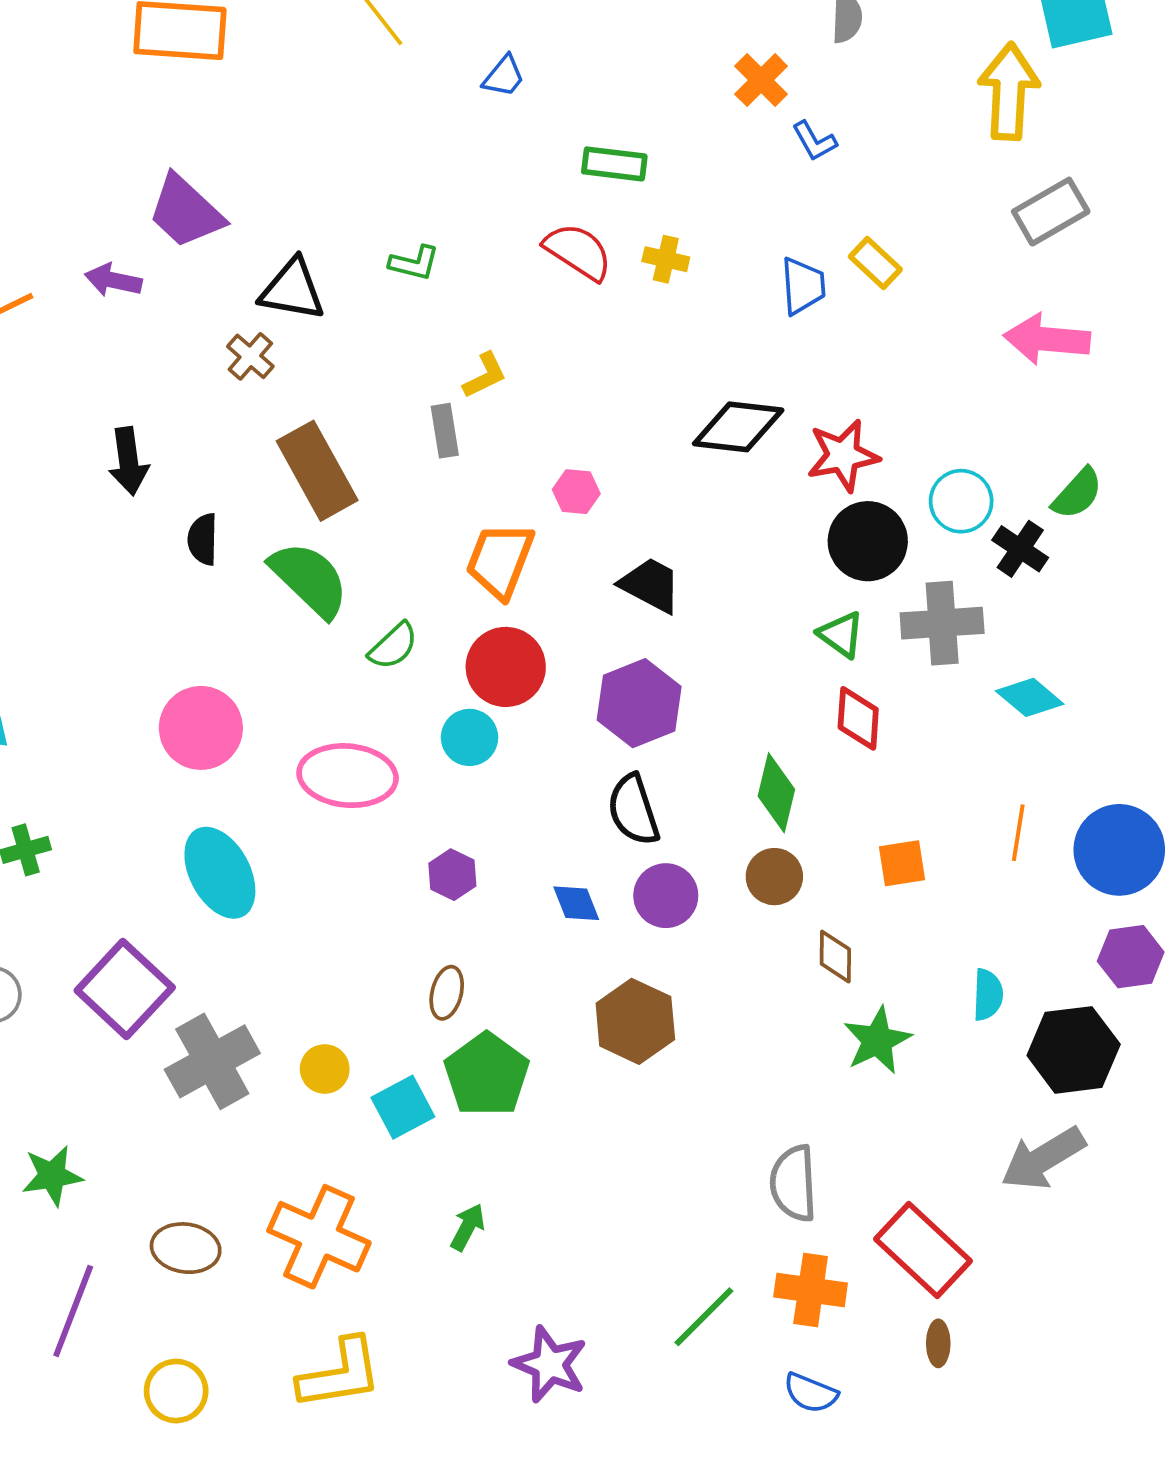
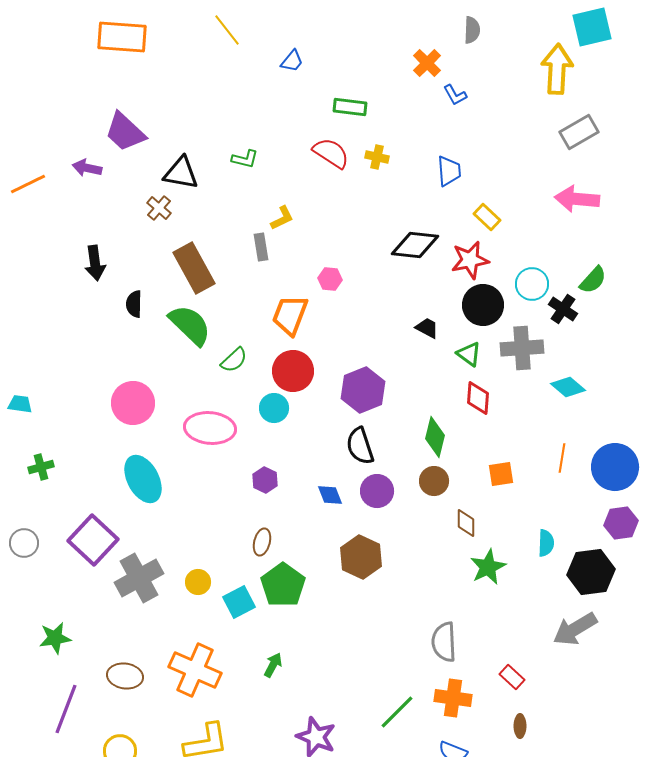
yellow rectangle: (875, 263) -> (487, 217), moved
black trapezoid: (651, 585) -> (427, 328), moved, size x0.7
red rectangle: (923, 1250) -> (512, 677), size x0.5

